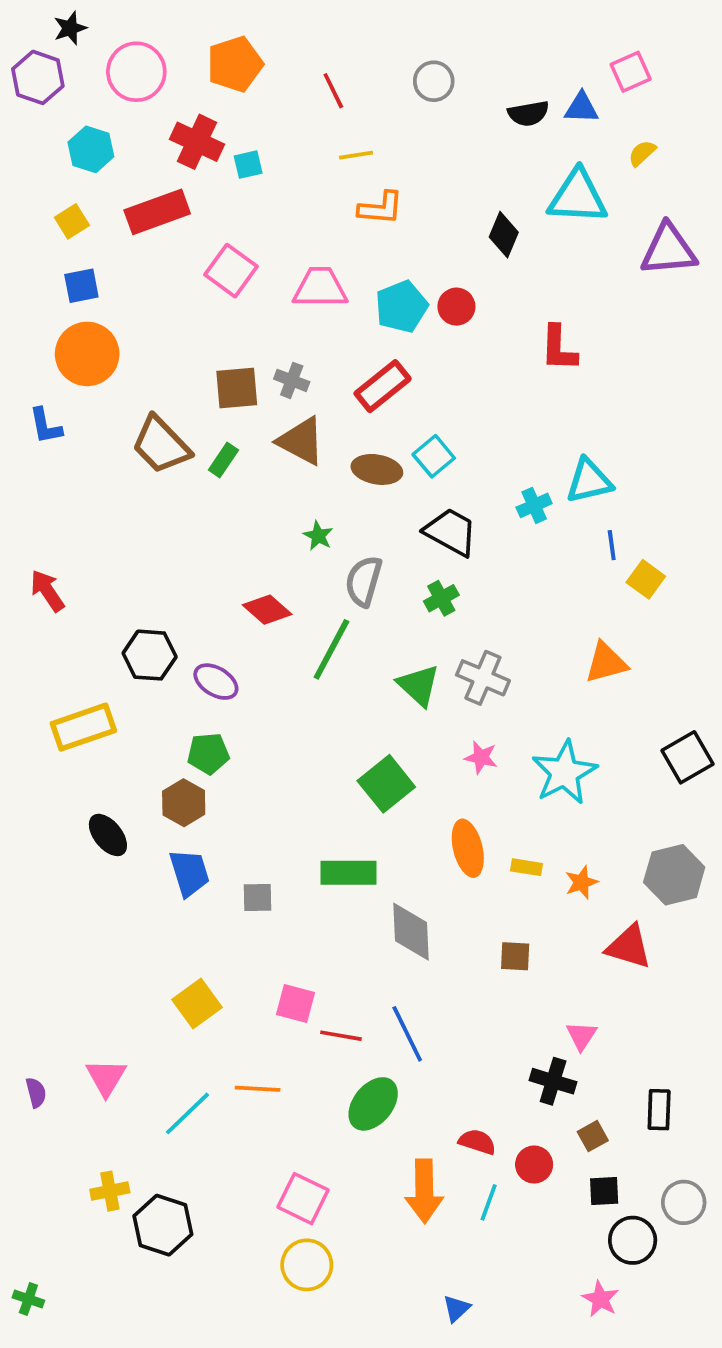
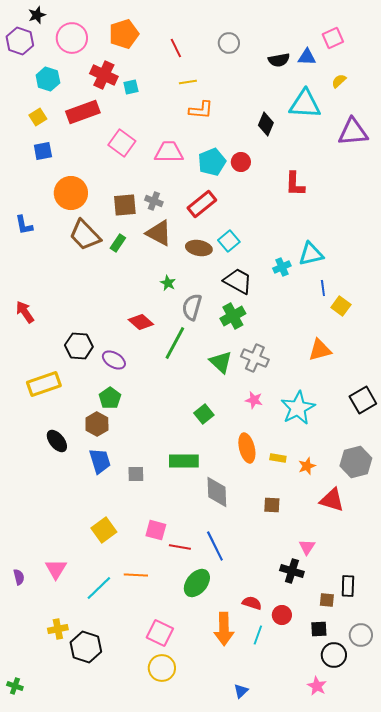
orange circle: (87, 354) -> (71, 193), moved
green cross: (441, 598) -> (233, 316), size x1.4
green pentagon: (208, 754) -> (110, 398), turned -30
green square: (386, 784) -> (204, 414), size x0.7
brown square: (593, 1136) -> (327, 600), moved, turned 35

